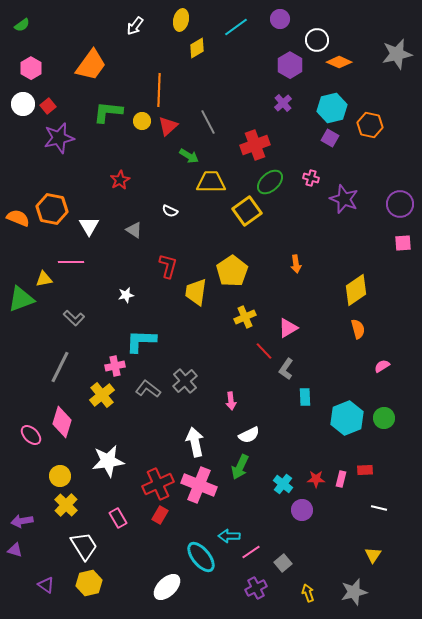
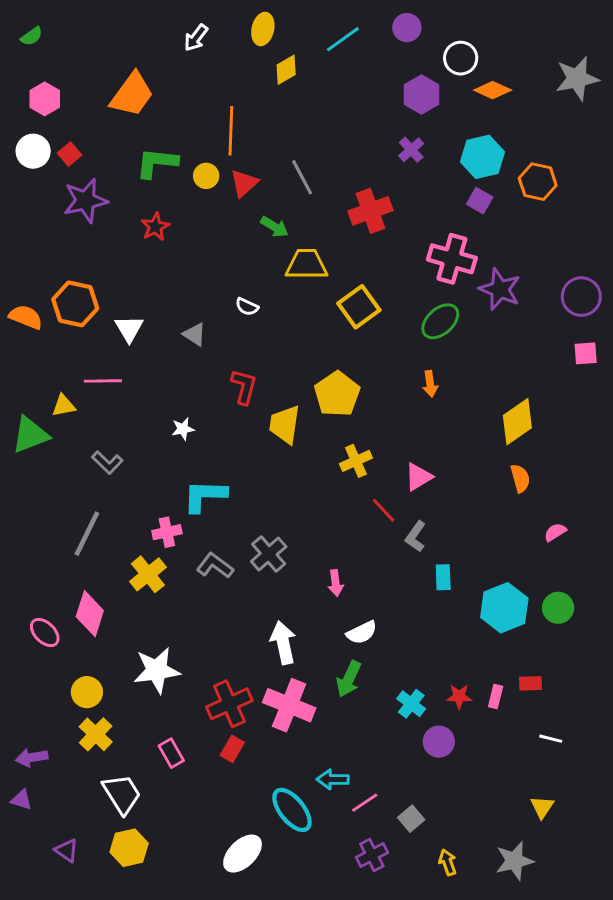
pink cross: (311, 178) -> (452, 259), size x2.0
red star: (120, 180) -> (155, 227), moved
green ellipse: (270, 182) -> (440, 321), moved

